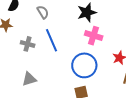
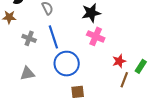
blue circle: (84, 65) -> (67, 64), moved

